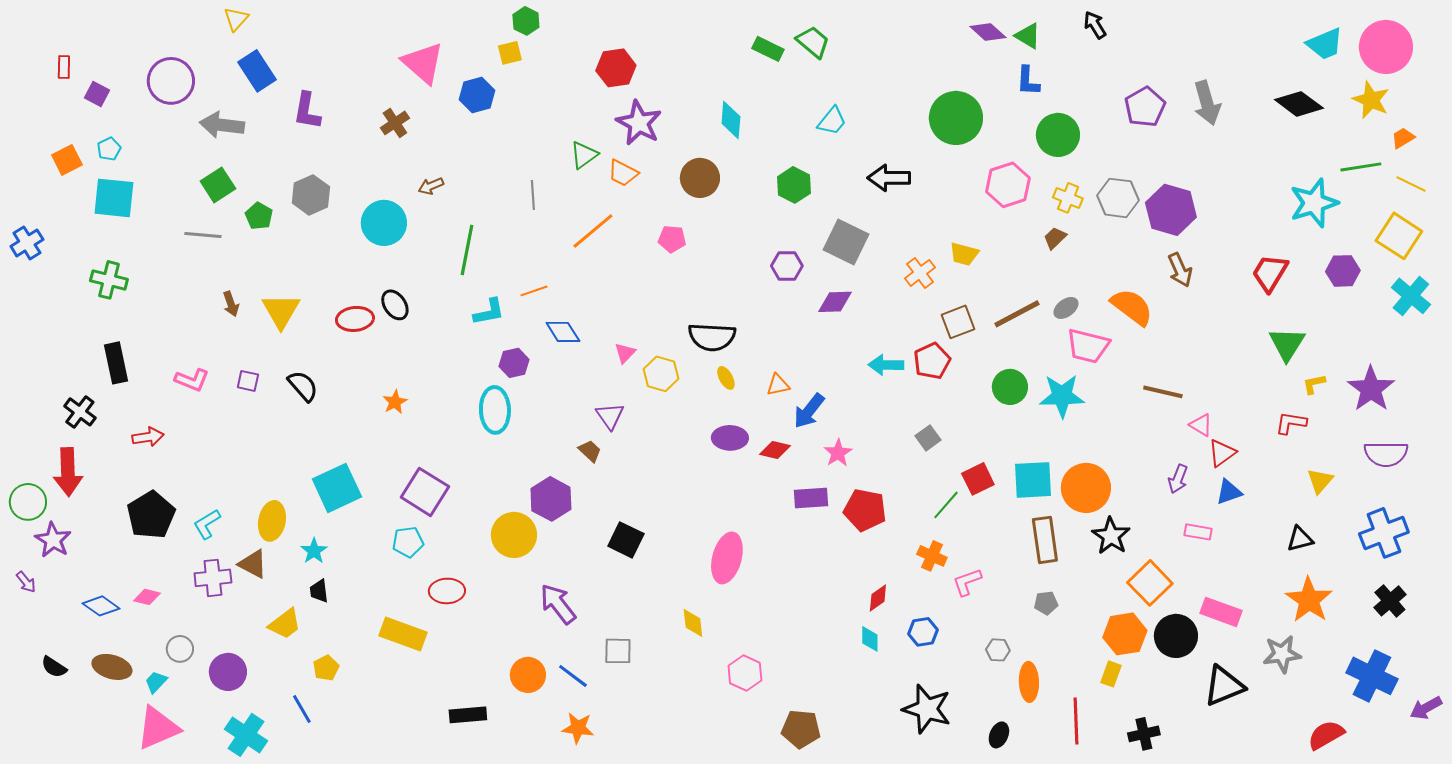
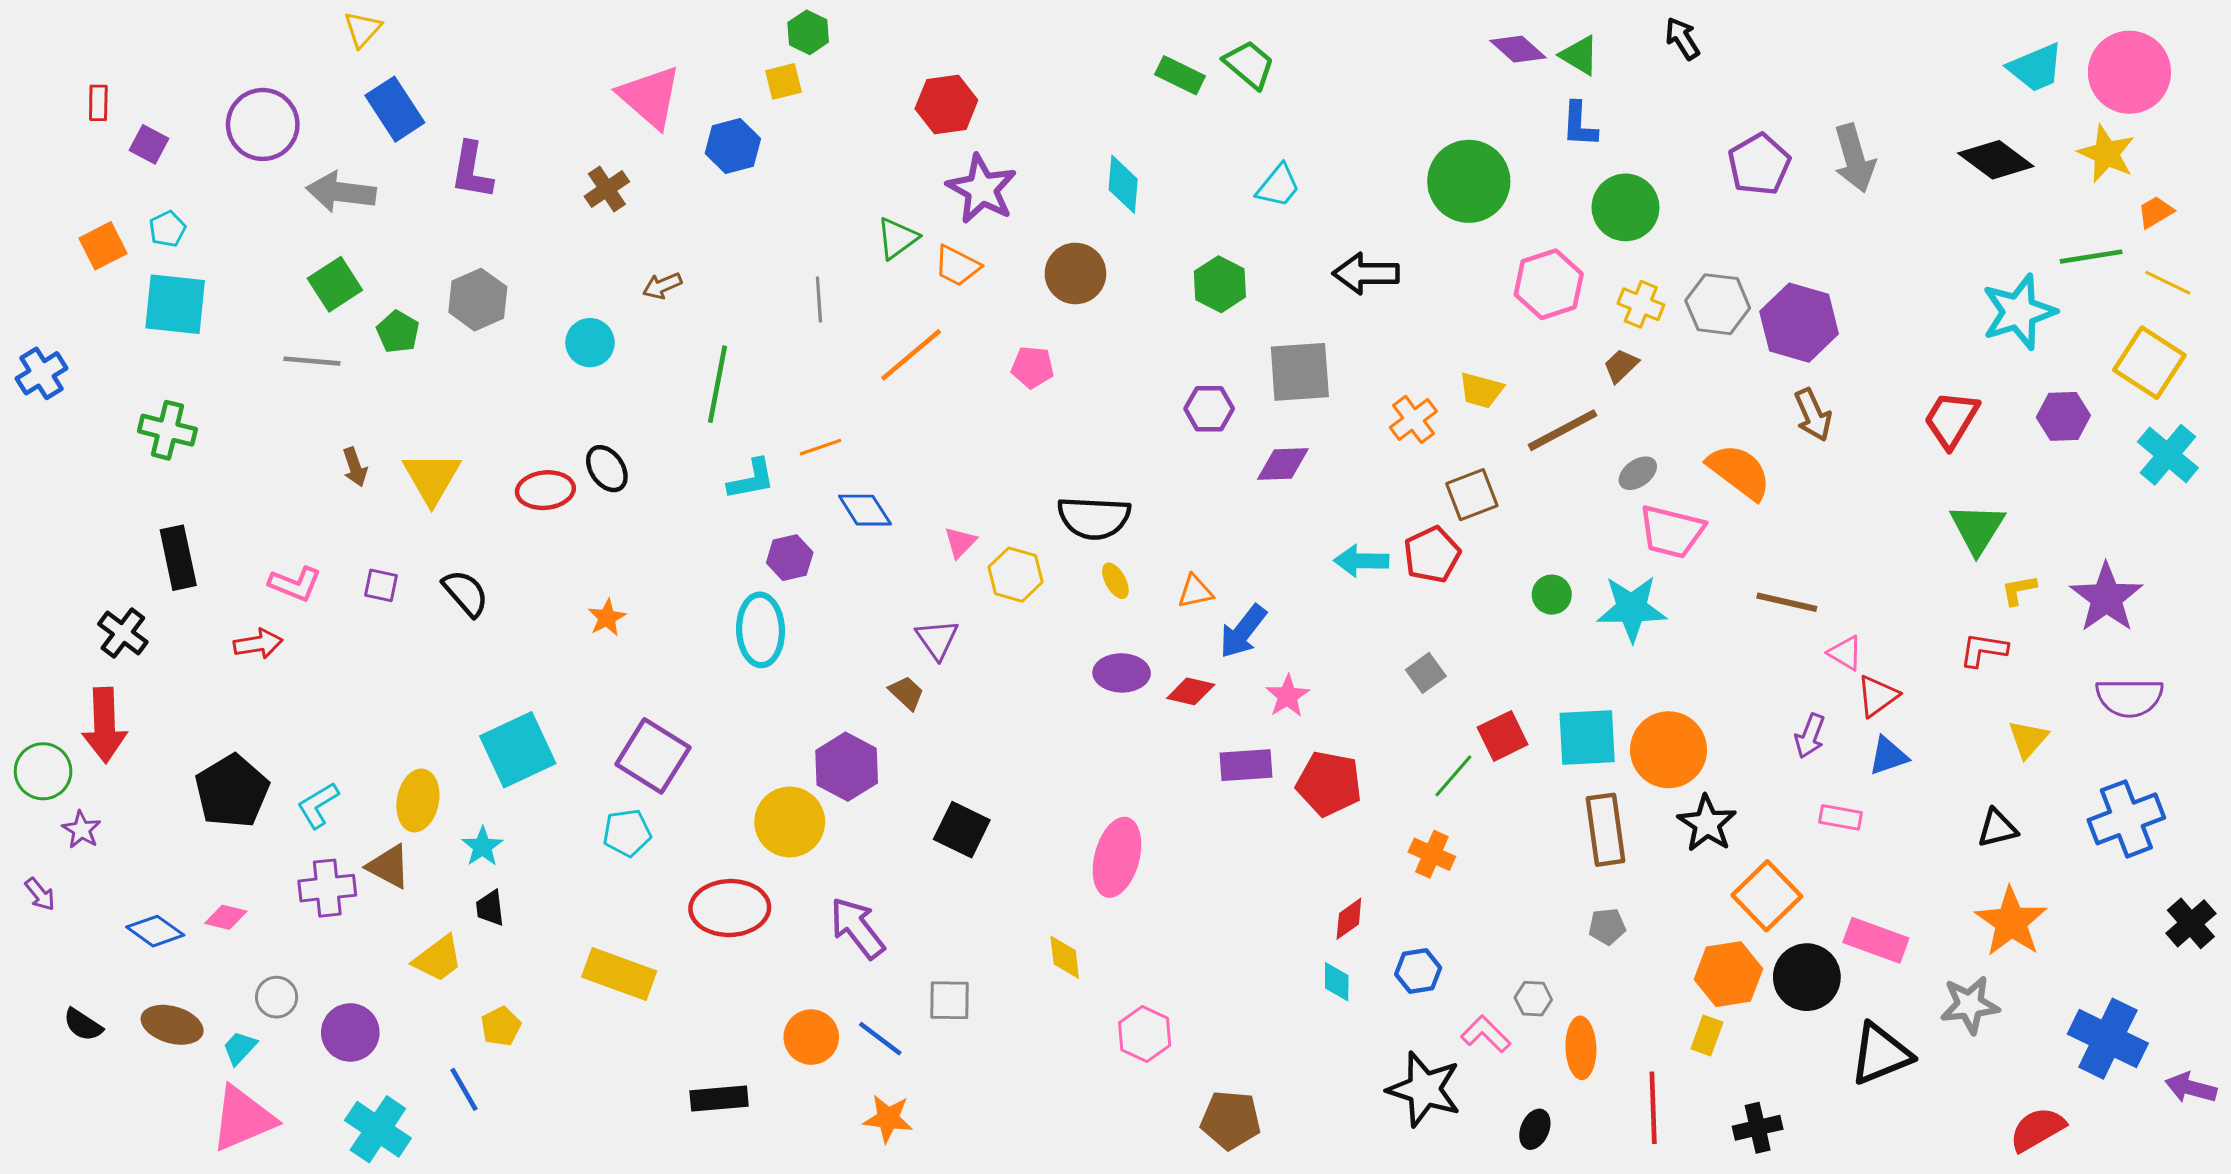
cyan circle: (384, 223) -> (590, 343), size x0.7
gray square: (846, 242) -> (1300, 372), turned -30
brown line: (1017, 314) -> (1563, 430), moved
green circle: (1010, 387) -> (1552, 595), size x0.7
red arrow: (148, 437) -> (258, 644), moved
purple star: (53, 540) -> (81, 830), size x0.7
pink L-shape: (967, 582) -> (1486, 1034), moved, turned 64
red ellipse: (447, 591) -> (730, 908), moved, size x1.4
black cross: (1390, 601) -> (2191, 923), moved
purple arrow: (1426, 708) -> (2191, 1088), turned 44

